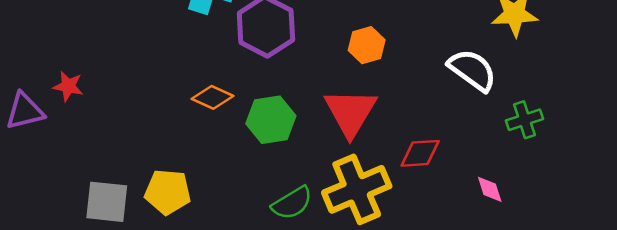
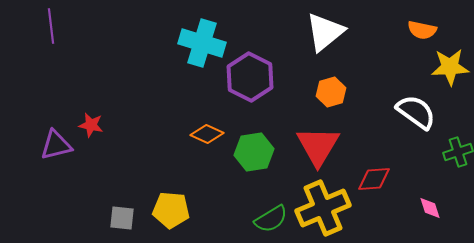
gray square: (107, 202) -> (122, 218), size x0.7

